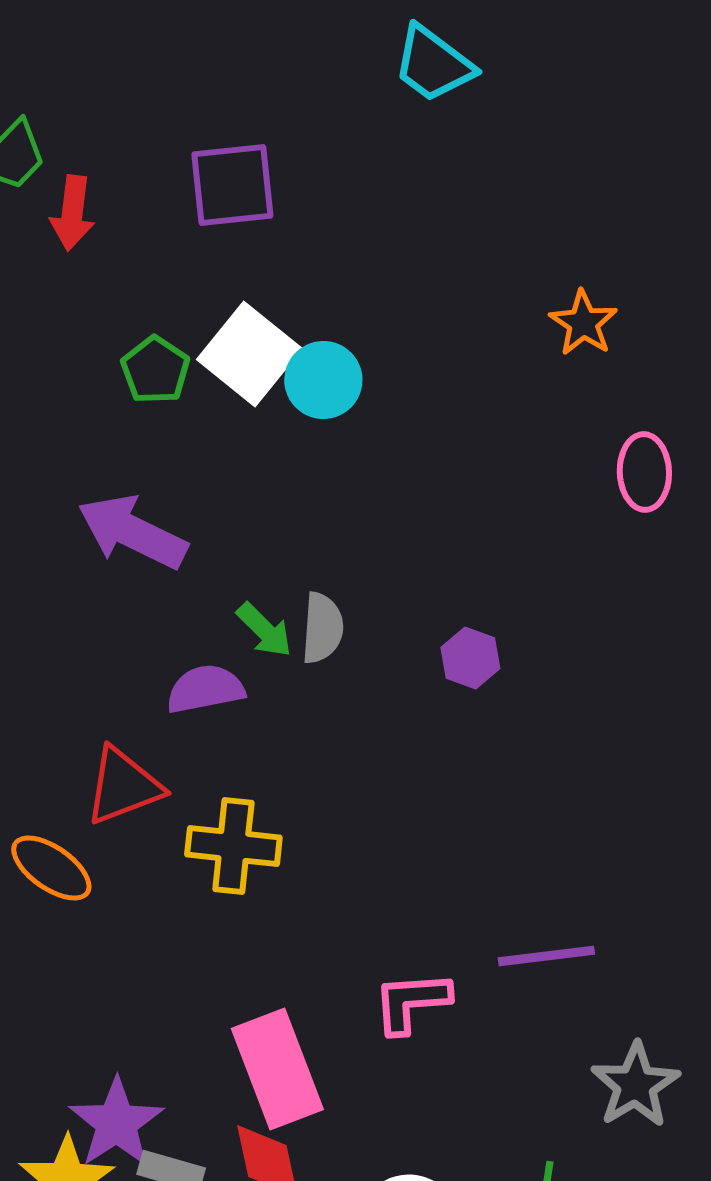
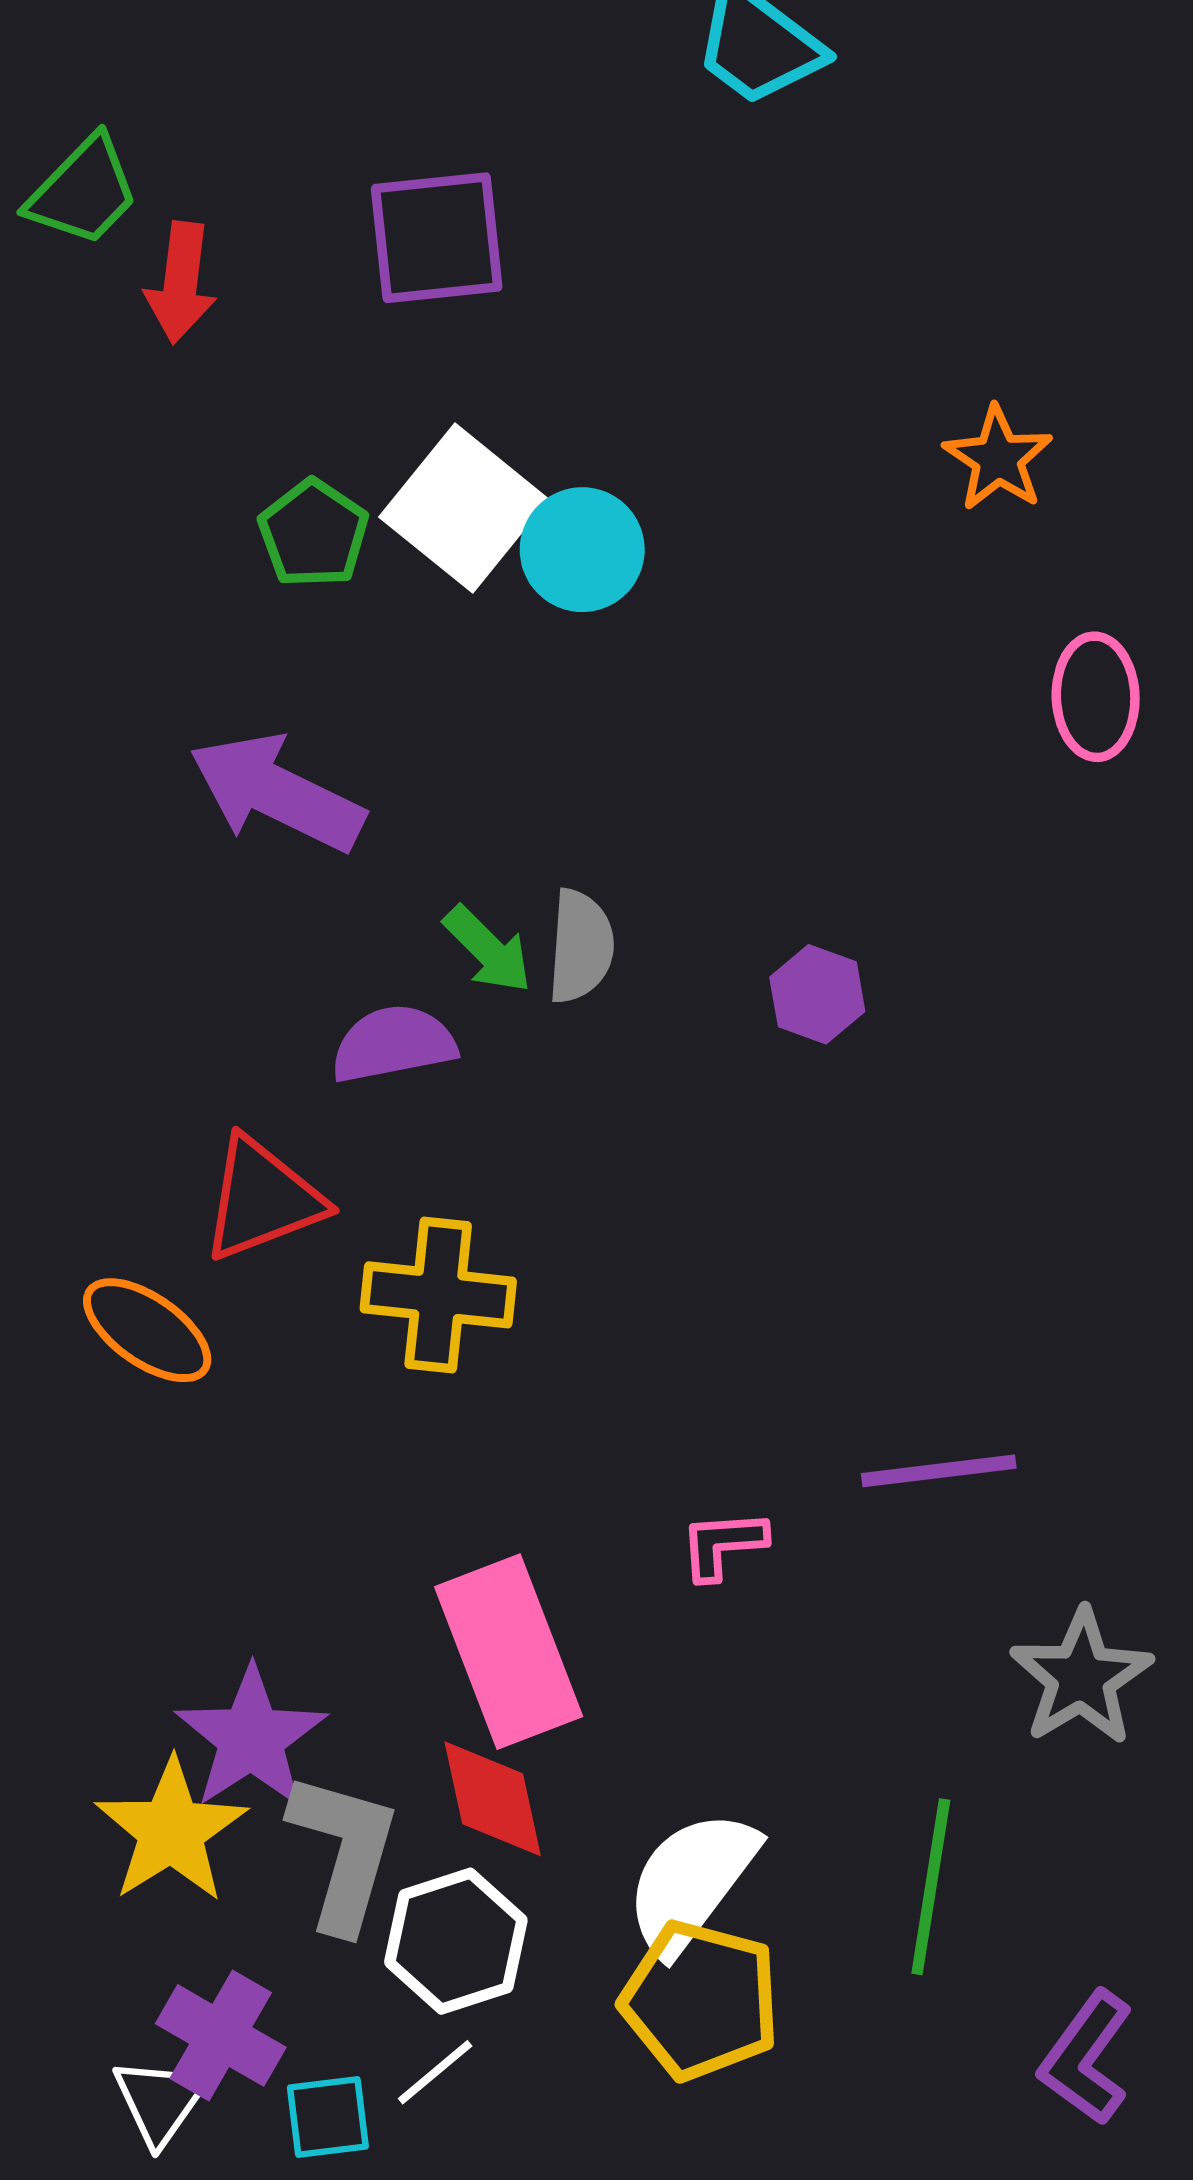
pink L-shape: (411, 1002) -> (723, 1544), size x0.7

